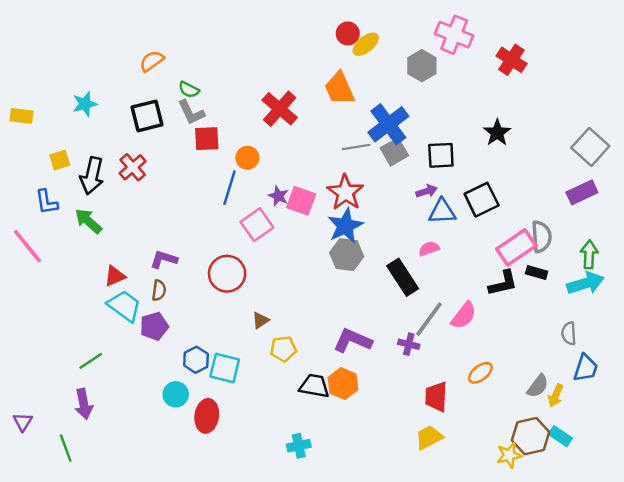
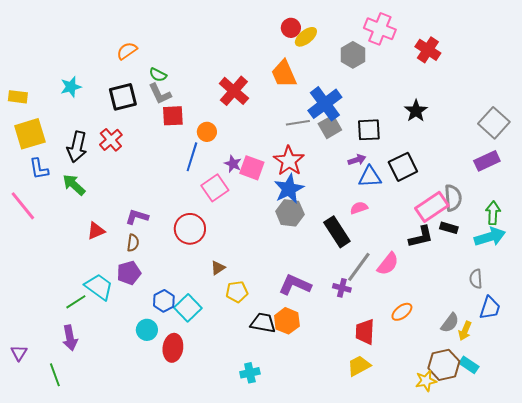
yellow square: (60, 160) -> (30, 134), moved, size x1.8
cyan trapezoid: (124, 306) -> (99, 287), moved
cyan square: (225, 368) -> (188, 308), turned 32

